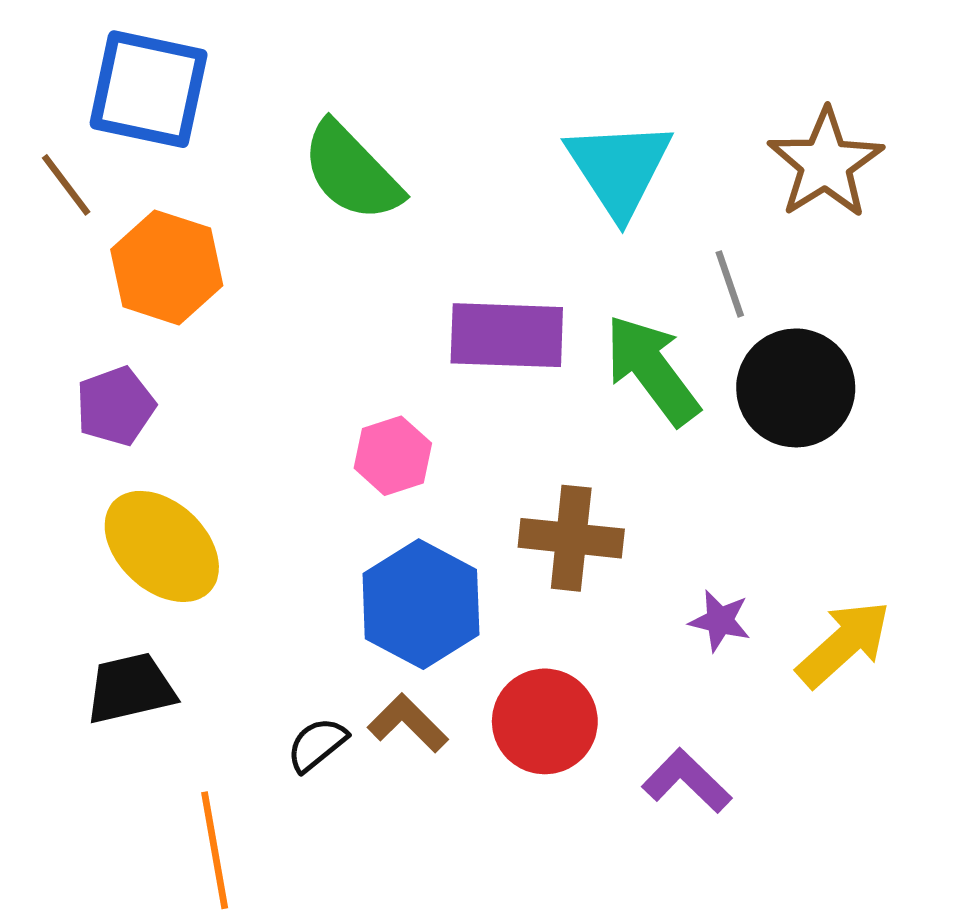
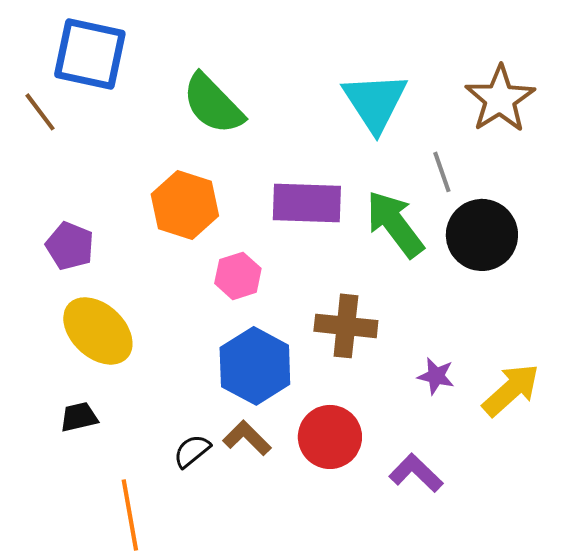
orange hexagon: (167, 267) -> (185, 205), moved
purple pentagon: (116, 406) -> (70, 246), turned -30
black trapezoid: (130, 688) -> (79, 417), size x0.7

